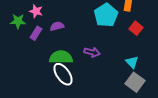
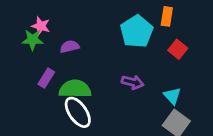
green star: (18, 21) -> (33, 40), moved
purple rectangle: (36, 33) -> (46, 78), moved
purple arrow: (92, 52) -> (133, 82), moved

